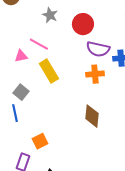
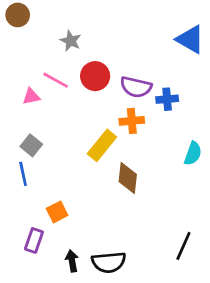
red circle: (83, 24) -> (95, 76), moved
yellow rectangle: (49, 71) -> (102, 145), moved, turned 70

